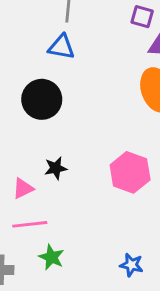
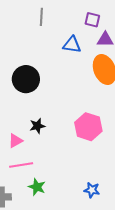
blue triangle: (61, 47) -> (72, 45), moved

